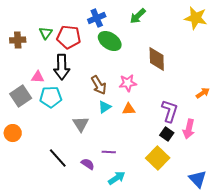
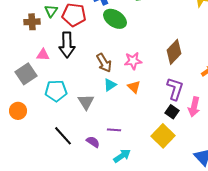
brown cross: (18, 40) -> (32, 22), moved
brown diamond: (157, 59) -> (174, 52), moved, turned 45
cyan pentagon: (51, 97) -> (56, 91), moved
orange triangle: (129, 109) -> (134, 87), turned 48

